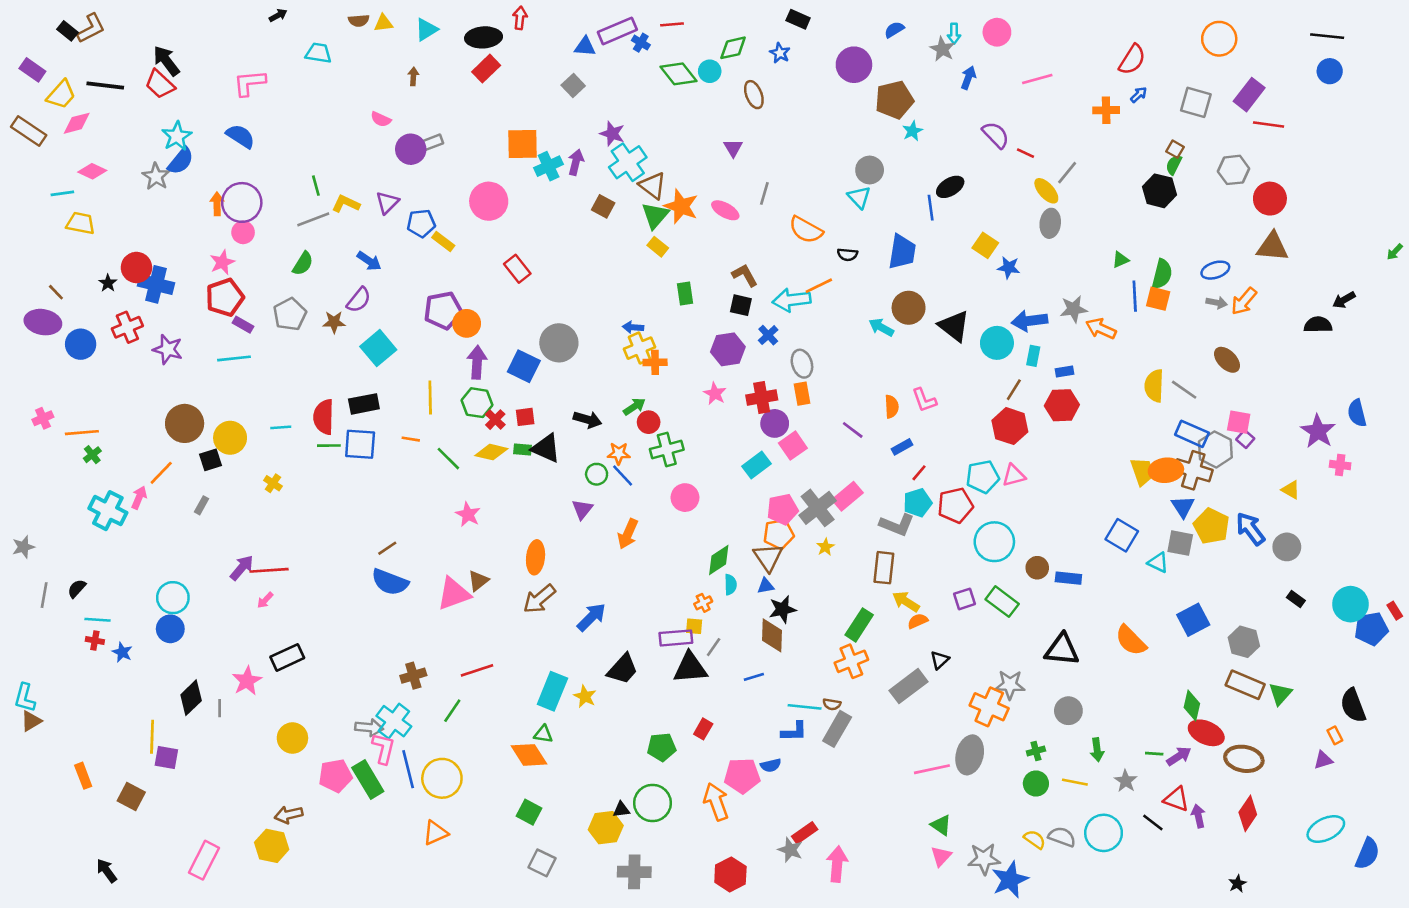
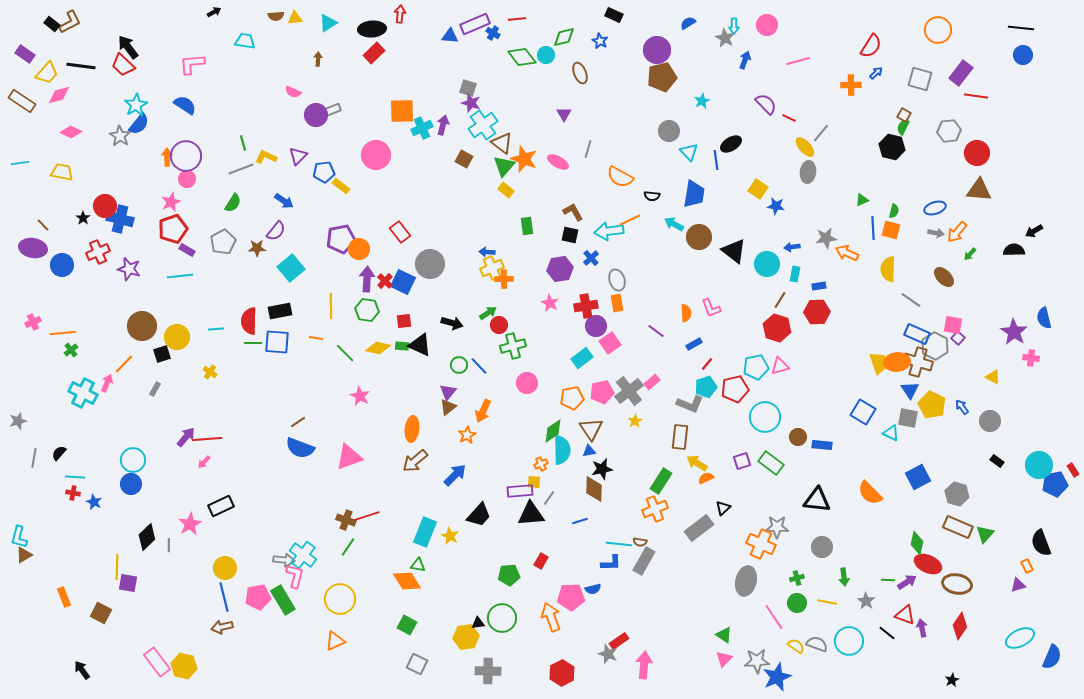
gray square: (573, 86) -> (468, 88), moved, turned -30
brown pentagon: (894, 100) -> (662, 77), moved
cyan line: (62, 193) -> (20, 163), moved
cyan triangle: (859, 197) -> (689, 152), moved
green arrow: (1395, 252) -> (970, 254), moved
red rectangle: (517, 269) -> (400, 232), moved
green semicircle: (1162, 274) -> (894, 211), size x0.6
blue arrow: (1029, 321) -> (792, 247), size x0.6
cyan arrow: (881, 327) -> (674, 224), moved
yellow semicircle: (1154, 386) -> (888, 269), moved
red cross: (495, 420) -> (385, 281), moved
orange star: (619, 453) -> (467, 435), moved, turned -30
pink rectangle: (847, 496) -> (652, 382), size x0.7
blue arrow: (1250, 529) -> (962, 407), size x0.6
orange pentagon: (779, 534) -> (572, 398), moved
brown triangle: (478, 581) -> (448, 407), moved
cyan semicircle: (730, 585) -> (562, 450), size x1.8
brown cross: (413, 676) -> (346, 520), moved, turned 36
blue line: (408, 769) -> (224, 597), moved
pink line: (932, 769) -> (774, 617), moved, turned 68
yellow hexagon: (272, 846) -> (184, 666), moved
pink rectangle: (204, 860) -> (157, 662), turned -64

